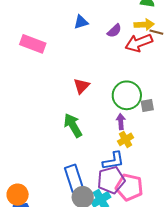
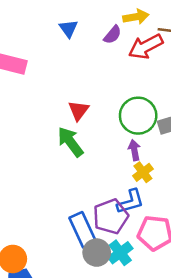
blue triangle: (81, 22) -> (69, 29), turned -42
yellow arrow: (144, 25) -> (136, 17), moved
green arrow: (73, 125) -> (70, 142), moved
purple pentagon: (111, 180) -> (111, 216), moved

